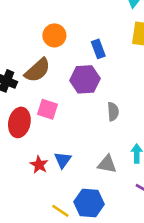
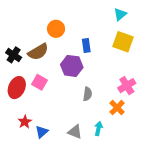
blue triangle: (63, 160) -> (42, 132), moved

